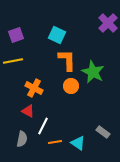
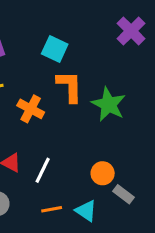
orange circle: (71, 86) -> (103, 173), moved
orange cross: (34, 88) -> (31, 109), moved
white line: (43, 126) -> (43, 170), moved

